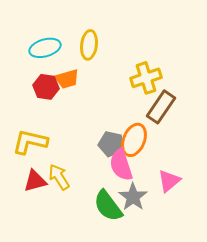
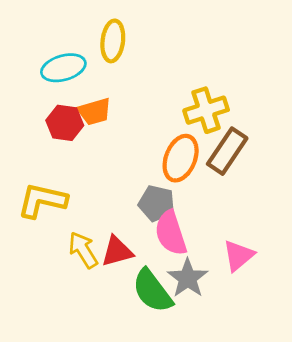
yellow ellipse: (89, 45) -> (113, 41), moved
orange ellipse: (134, 140) -> (181, 158), moved
red triangle: (35, 181) -> (117, 251), moved

